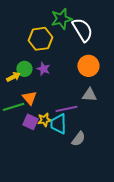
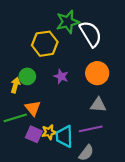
purple star: (43, 69) -> (61, 76), moved
yellow arrow: (13, 77) -> (15, 85), turned -48
purple line: (66, 109) -> (91, 129), moved

